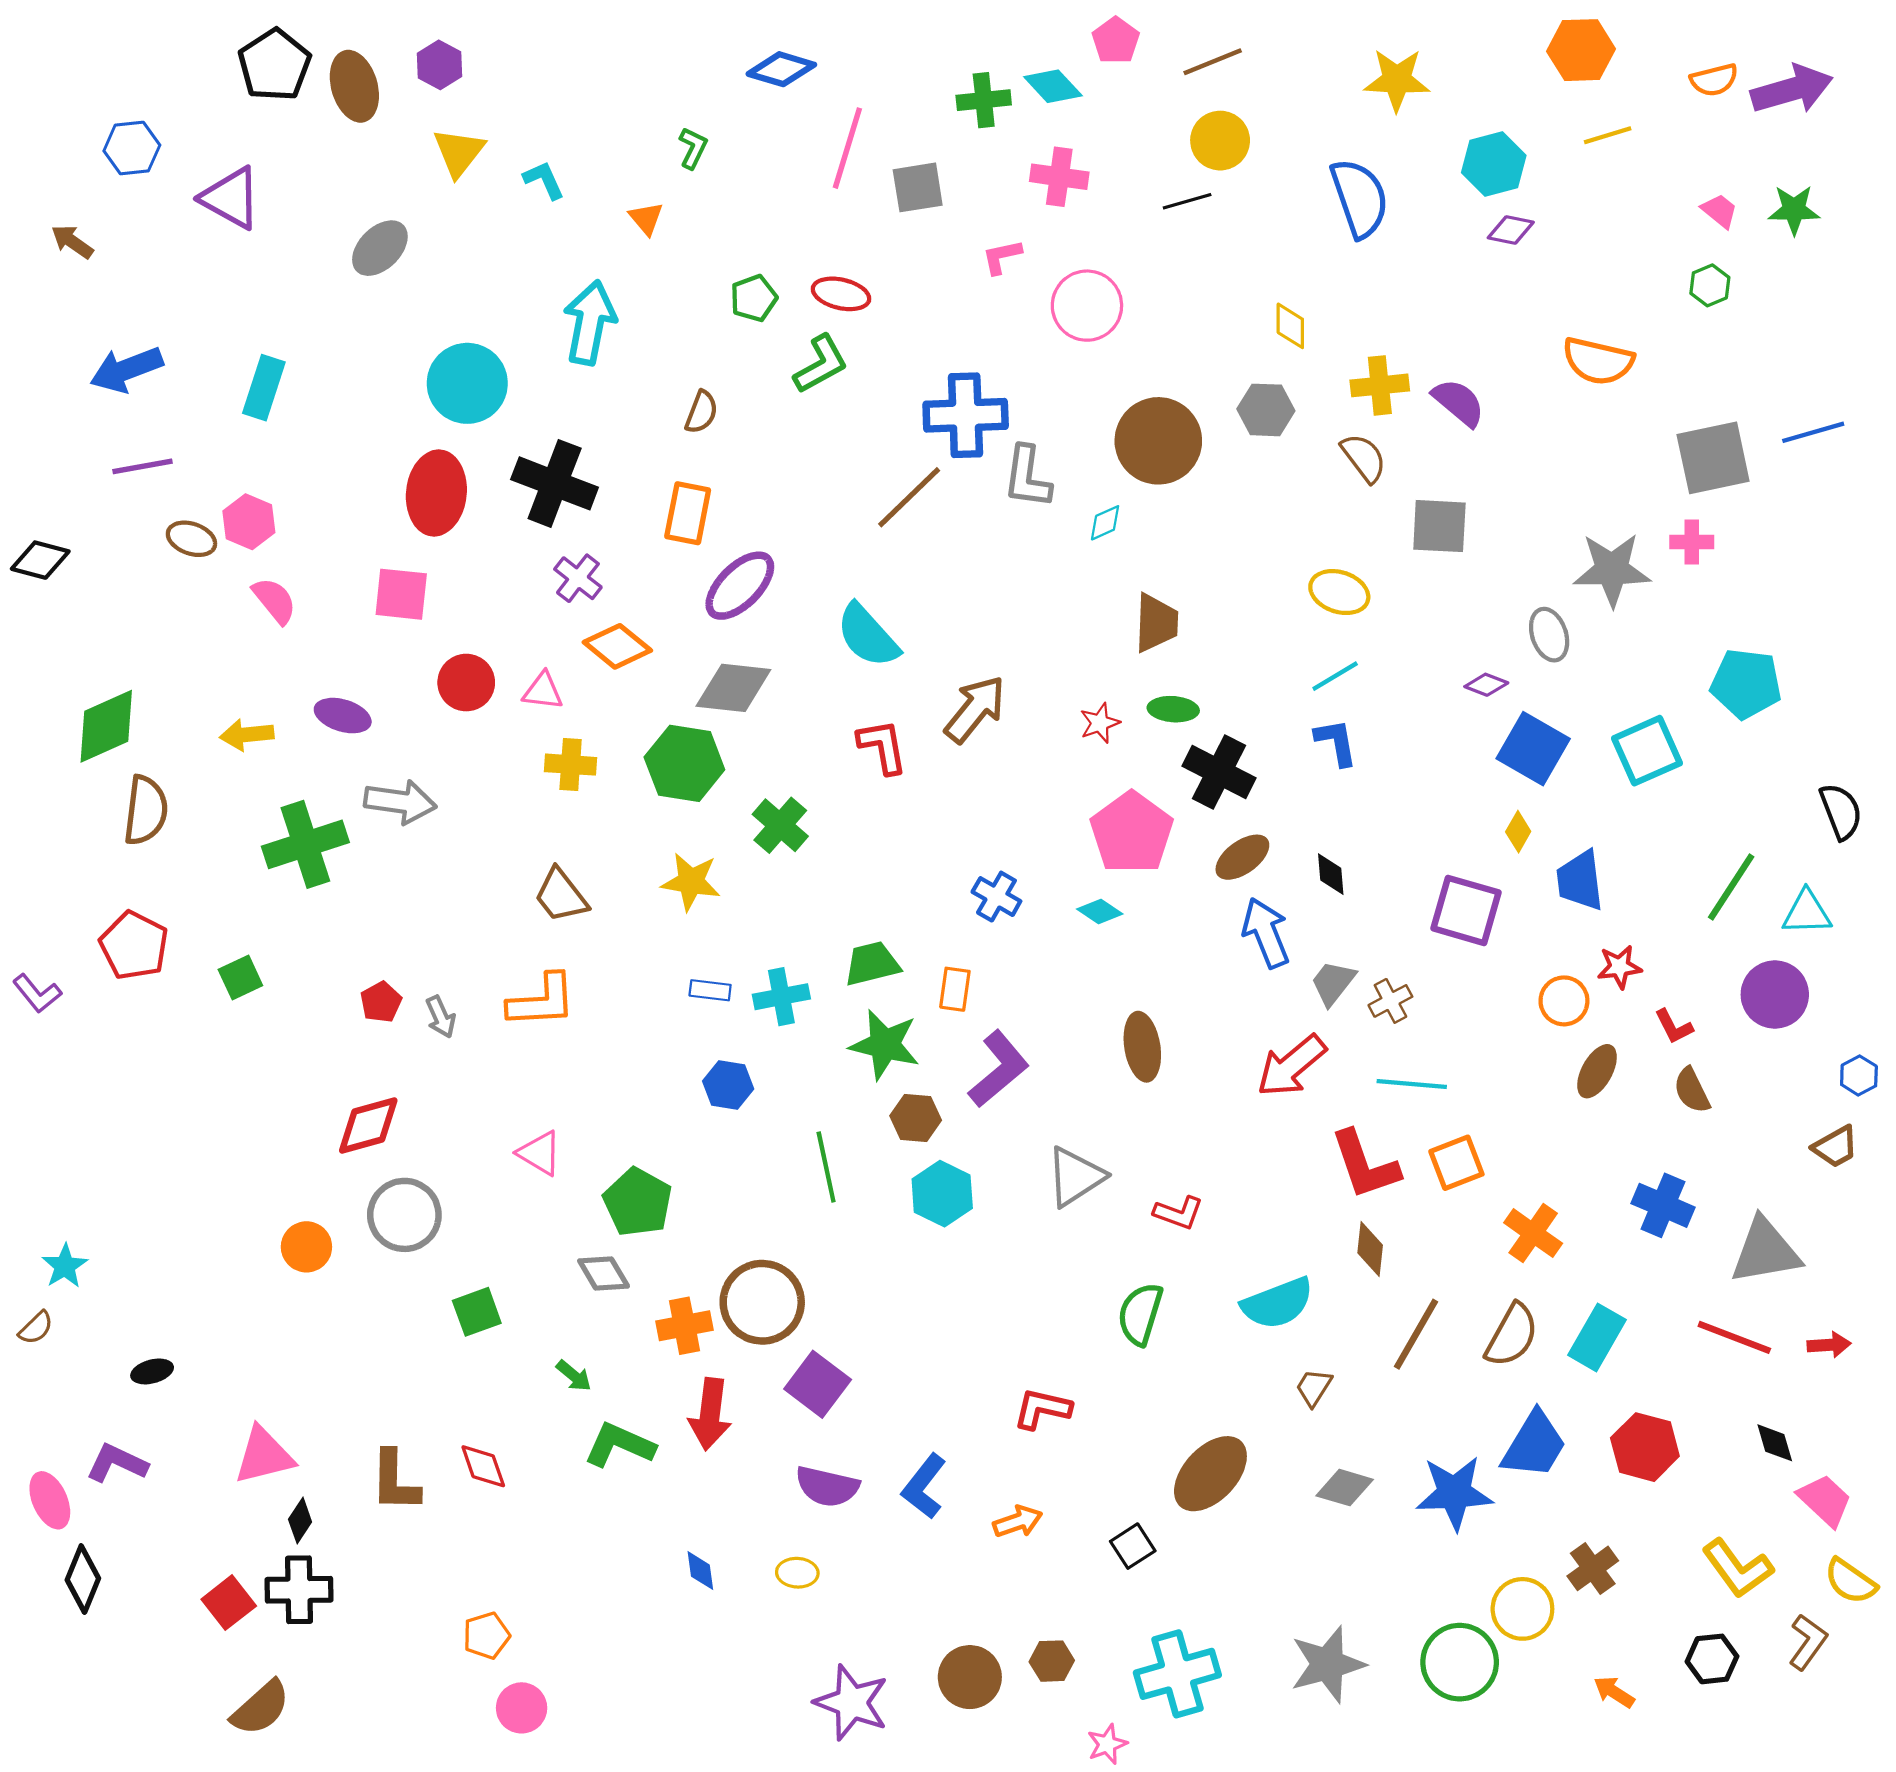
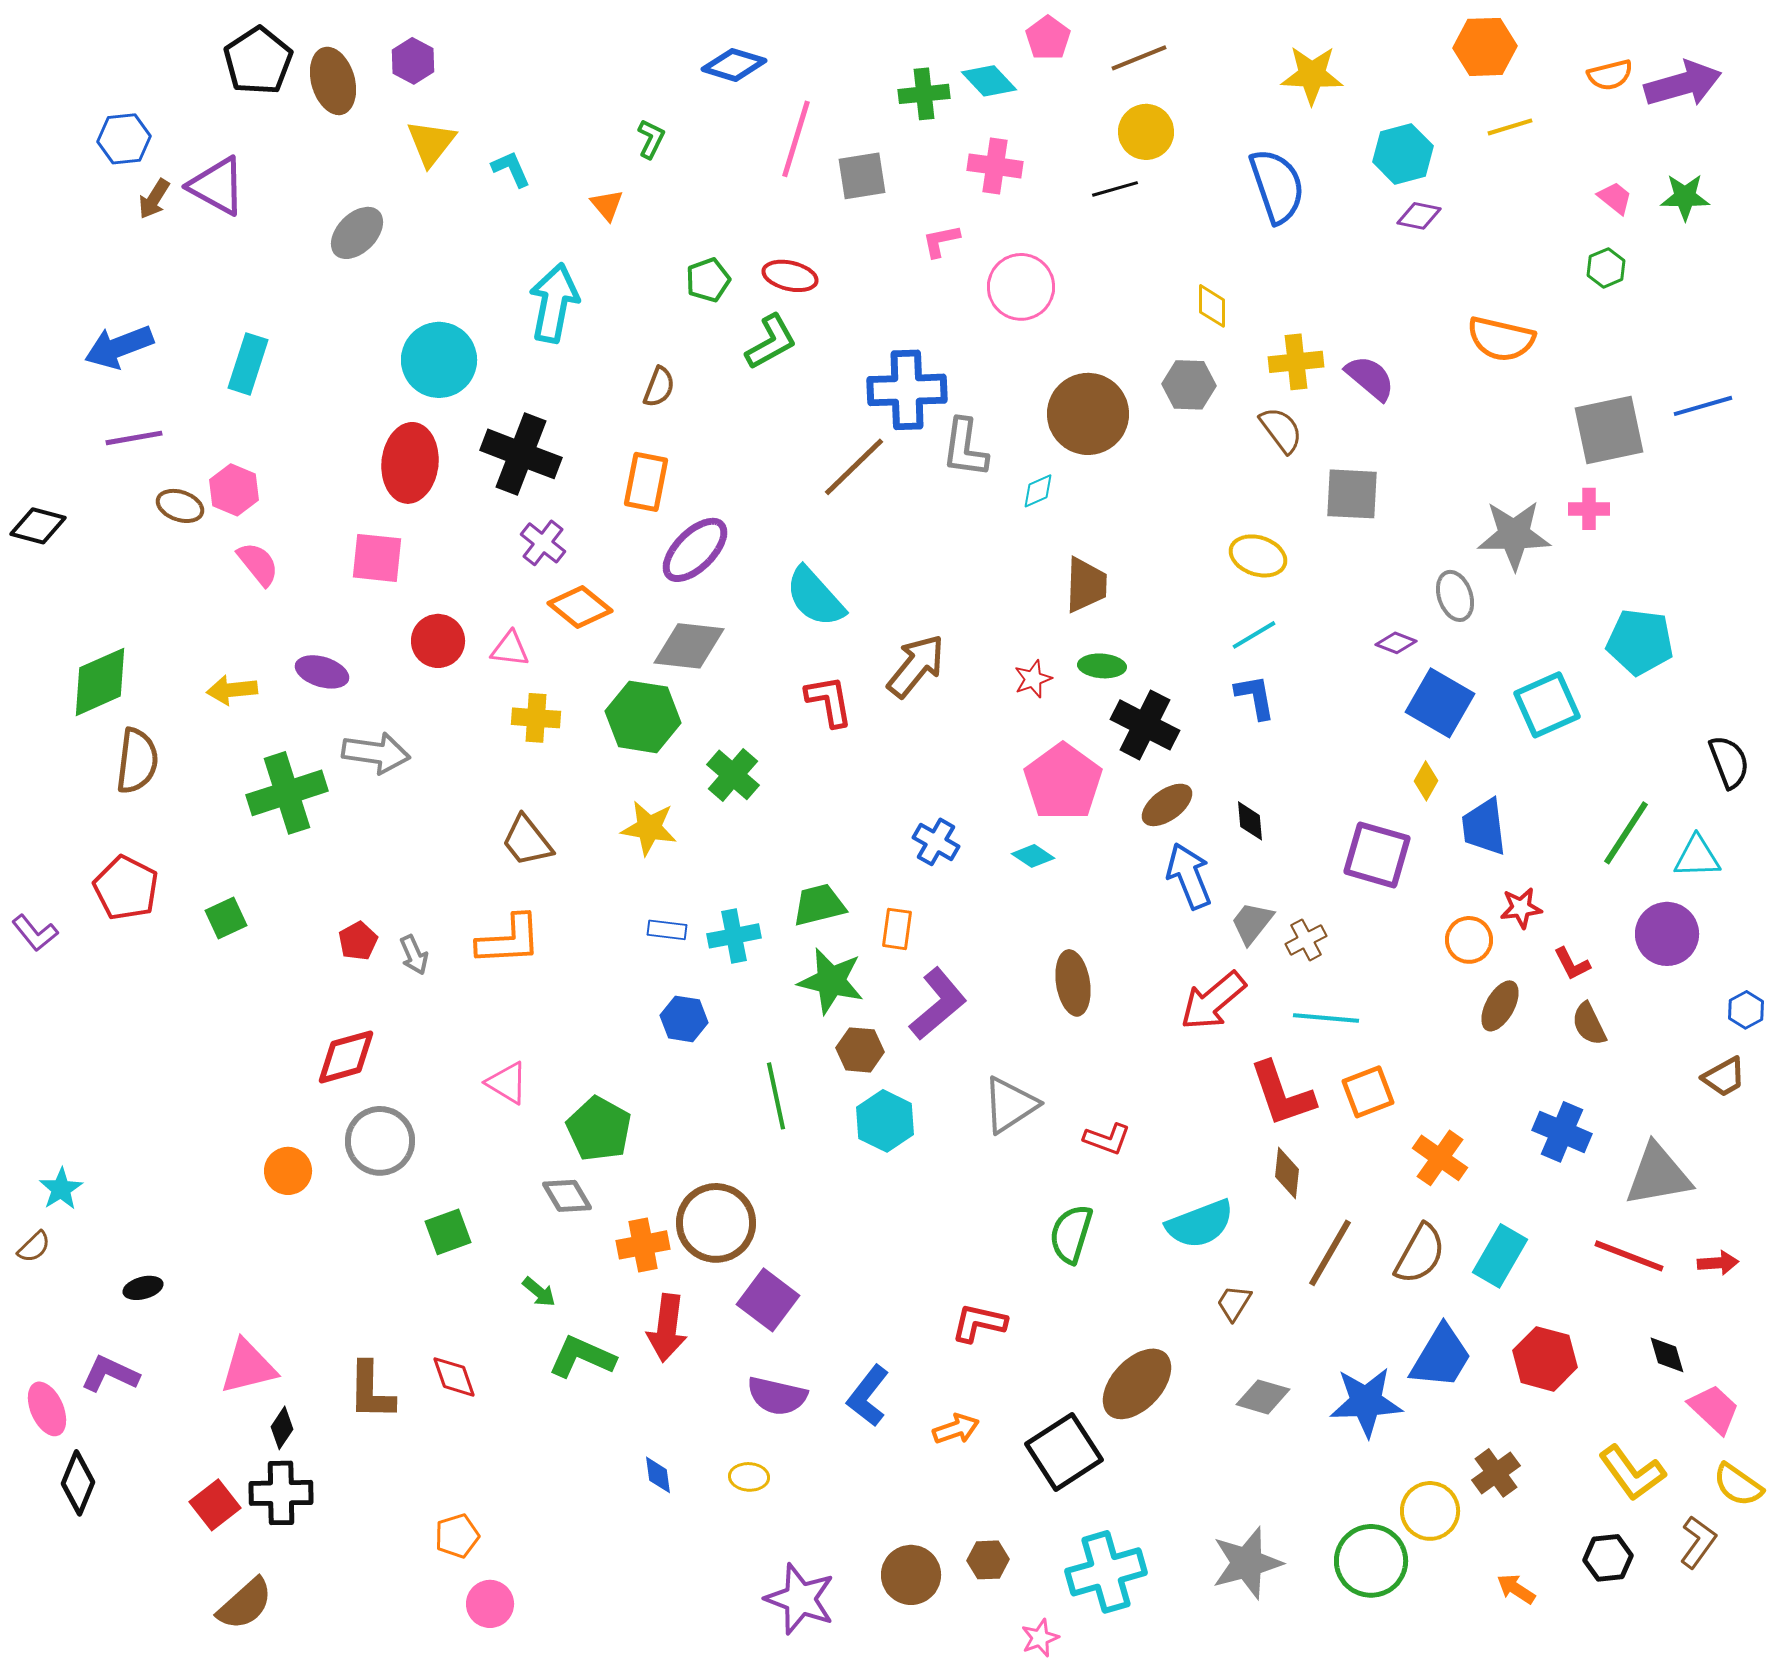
brown arrow: (72, 242) -> (154, 199), moved, turned -93
black square: (1133, 1546) -> (1064, 1452), size x1.8

